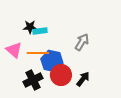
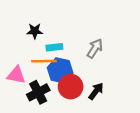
cyan rectangle: (40, 31) -> (54, 47), moved
pink triangle: (14, 50) -> (16, 75), moved, turned -30

